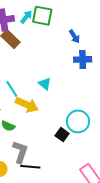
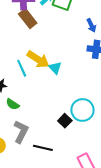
yellow arrow: (27, 105) -> (38, 59), moved
black line: (30, 167) -> (43, 148), moved

